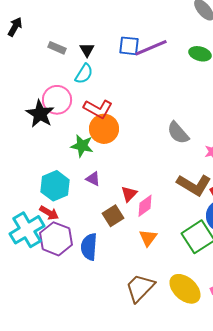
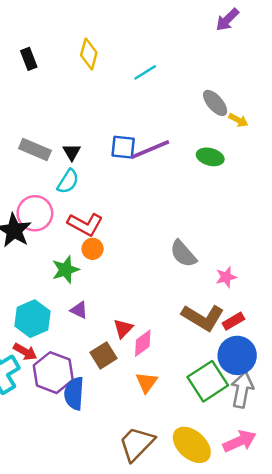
gray rectangle: (57, 48) -> (35, 150), size x1.4
orange circle: (104, 129) -> (93, 249), size x0.6
green star: (82, 146) -> (66, 270), turned -30
purple hexagon: (56, 239) -> (53, 373), moved

